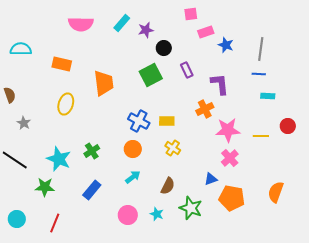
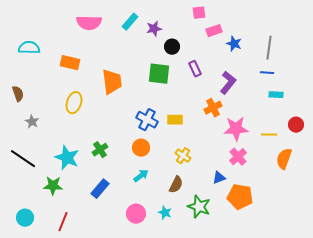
green square: (151, 75) -> (159, 74), turned 35
purple L-shape: (220, 84) -> (228, 83), turned 45
yellow cross: (173, 148) -> (183, 156), moved
orange semicircle: (276, 192) -> (284, 159), moved

